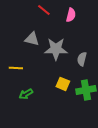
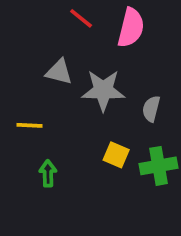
pink semicircle: (71, 15) -> (131, 28), size x1.5
green arrow: (26, 94) -> (48, 173), turned 120

